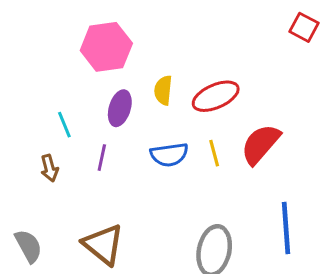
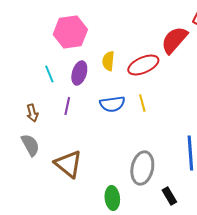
cyan line: (64, 125) -> (49, 74), moved
red semicircle: (261, 144) -> (174, 40), moved
gray semicircle: (28, 246) -> (30, 145), moved

